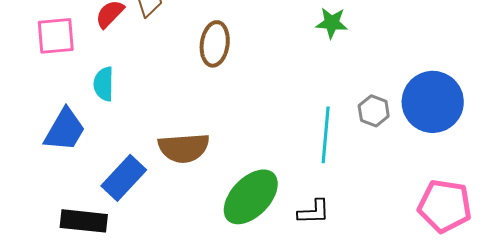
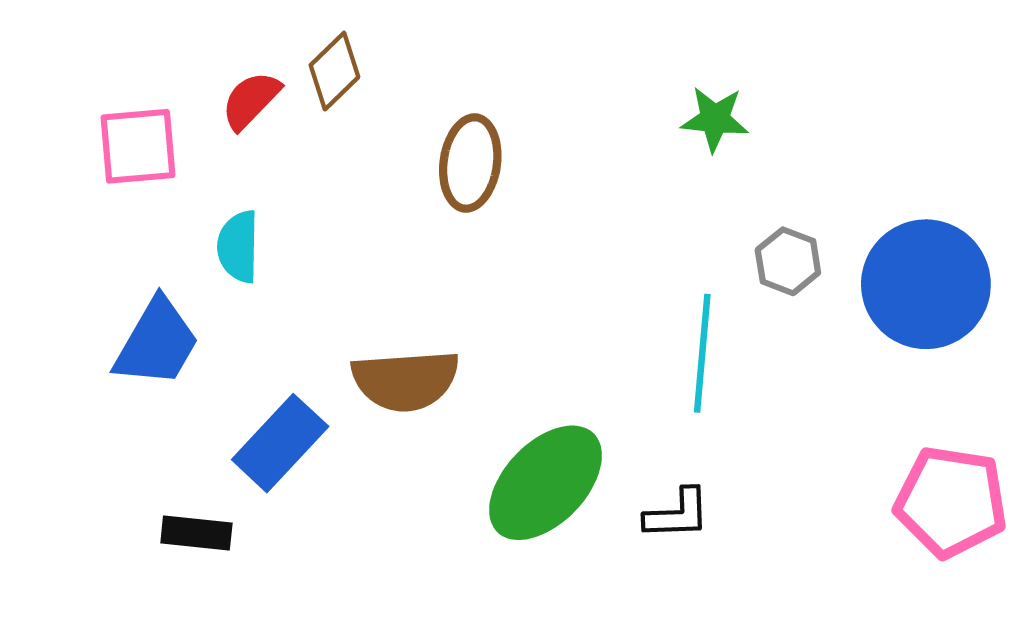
gray hexagon: (374, 111) -> (788, 261), moved
black rectangle: (84, 221) -> (196, 533), size x0.7

